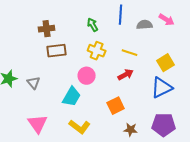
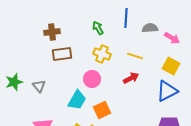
pink arrow: (167, 20) -> (172, 38), moved
yellow square: (166, 63) -> (171, 66), turned -30
orange square: (116, 106) -> (102, 110), moved

